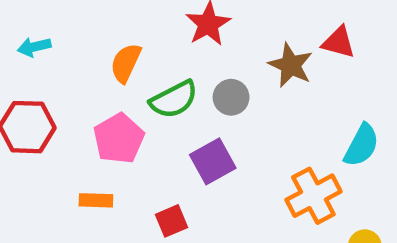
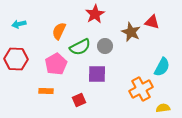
purple square: (213, 161) -> (97, 74), turned 30

